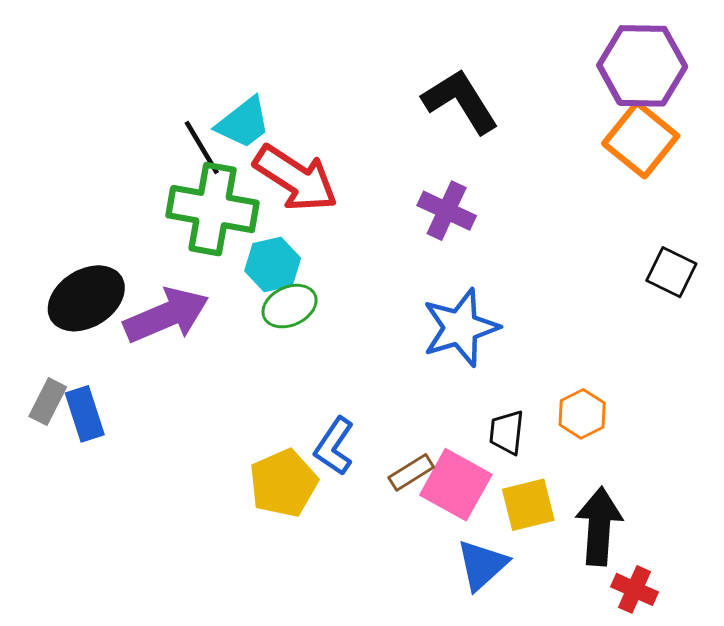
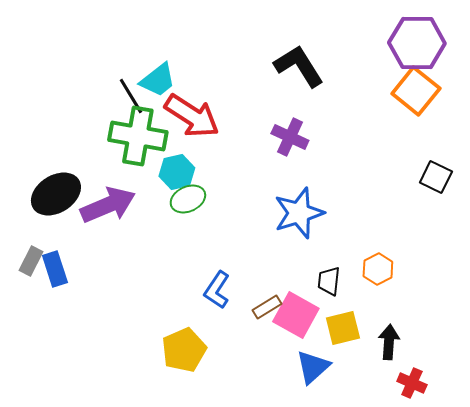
yellow pentagon: (283, 483) -> (184, 350), moved
black arrow: (599, 526) -> (389, 342), size x0.7

